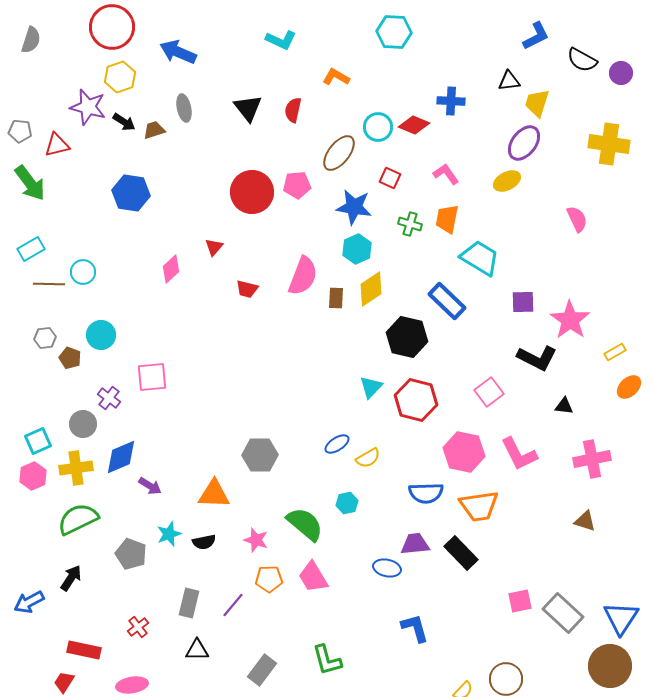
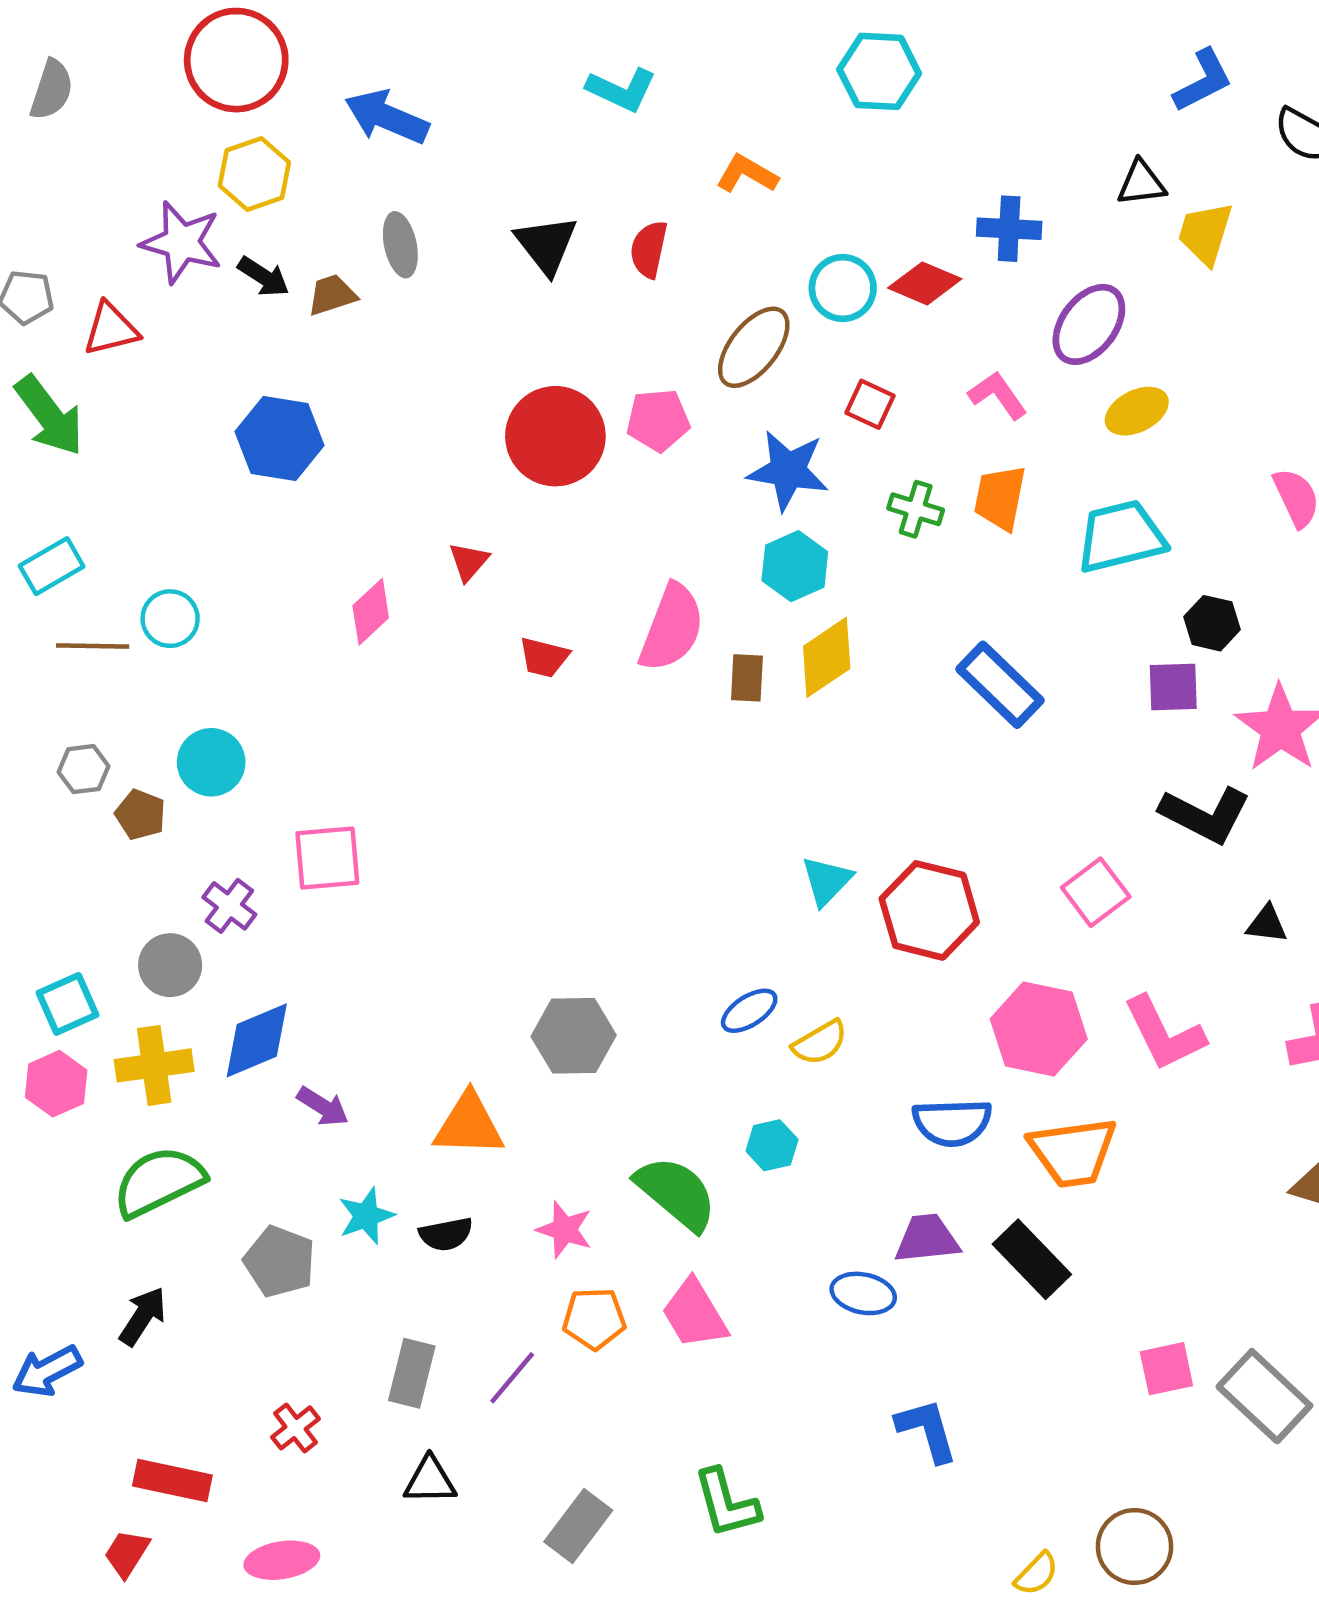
purple ellipse: (524, 143) -> (1089, 324), moved
cyan trapezoid: (480, 258) -> (1121, 537), moved, turned -45
black hexagon: (407, 337) -> (1212, 623), moved, size x0.6

